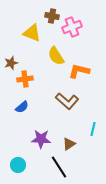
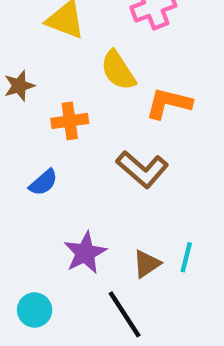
orange cross: (25, 79) -> (70, 121), moved
cyan line: (93, 129) -> (186, 257), moved
purple star: (41, 139) -> (85, 253), turned -30

